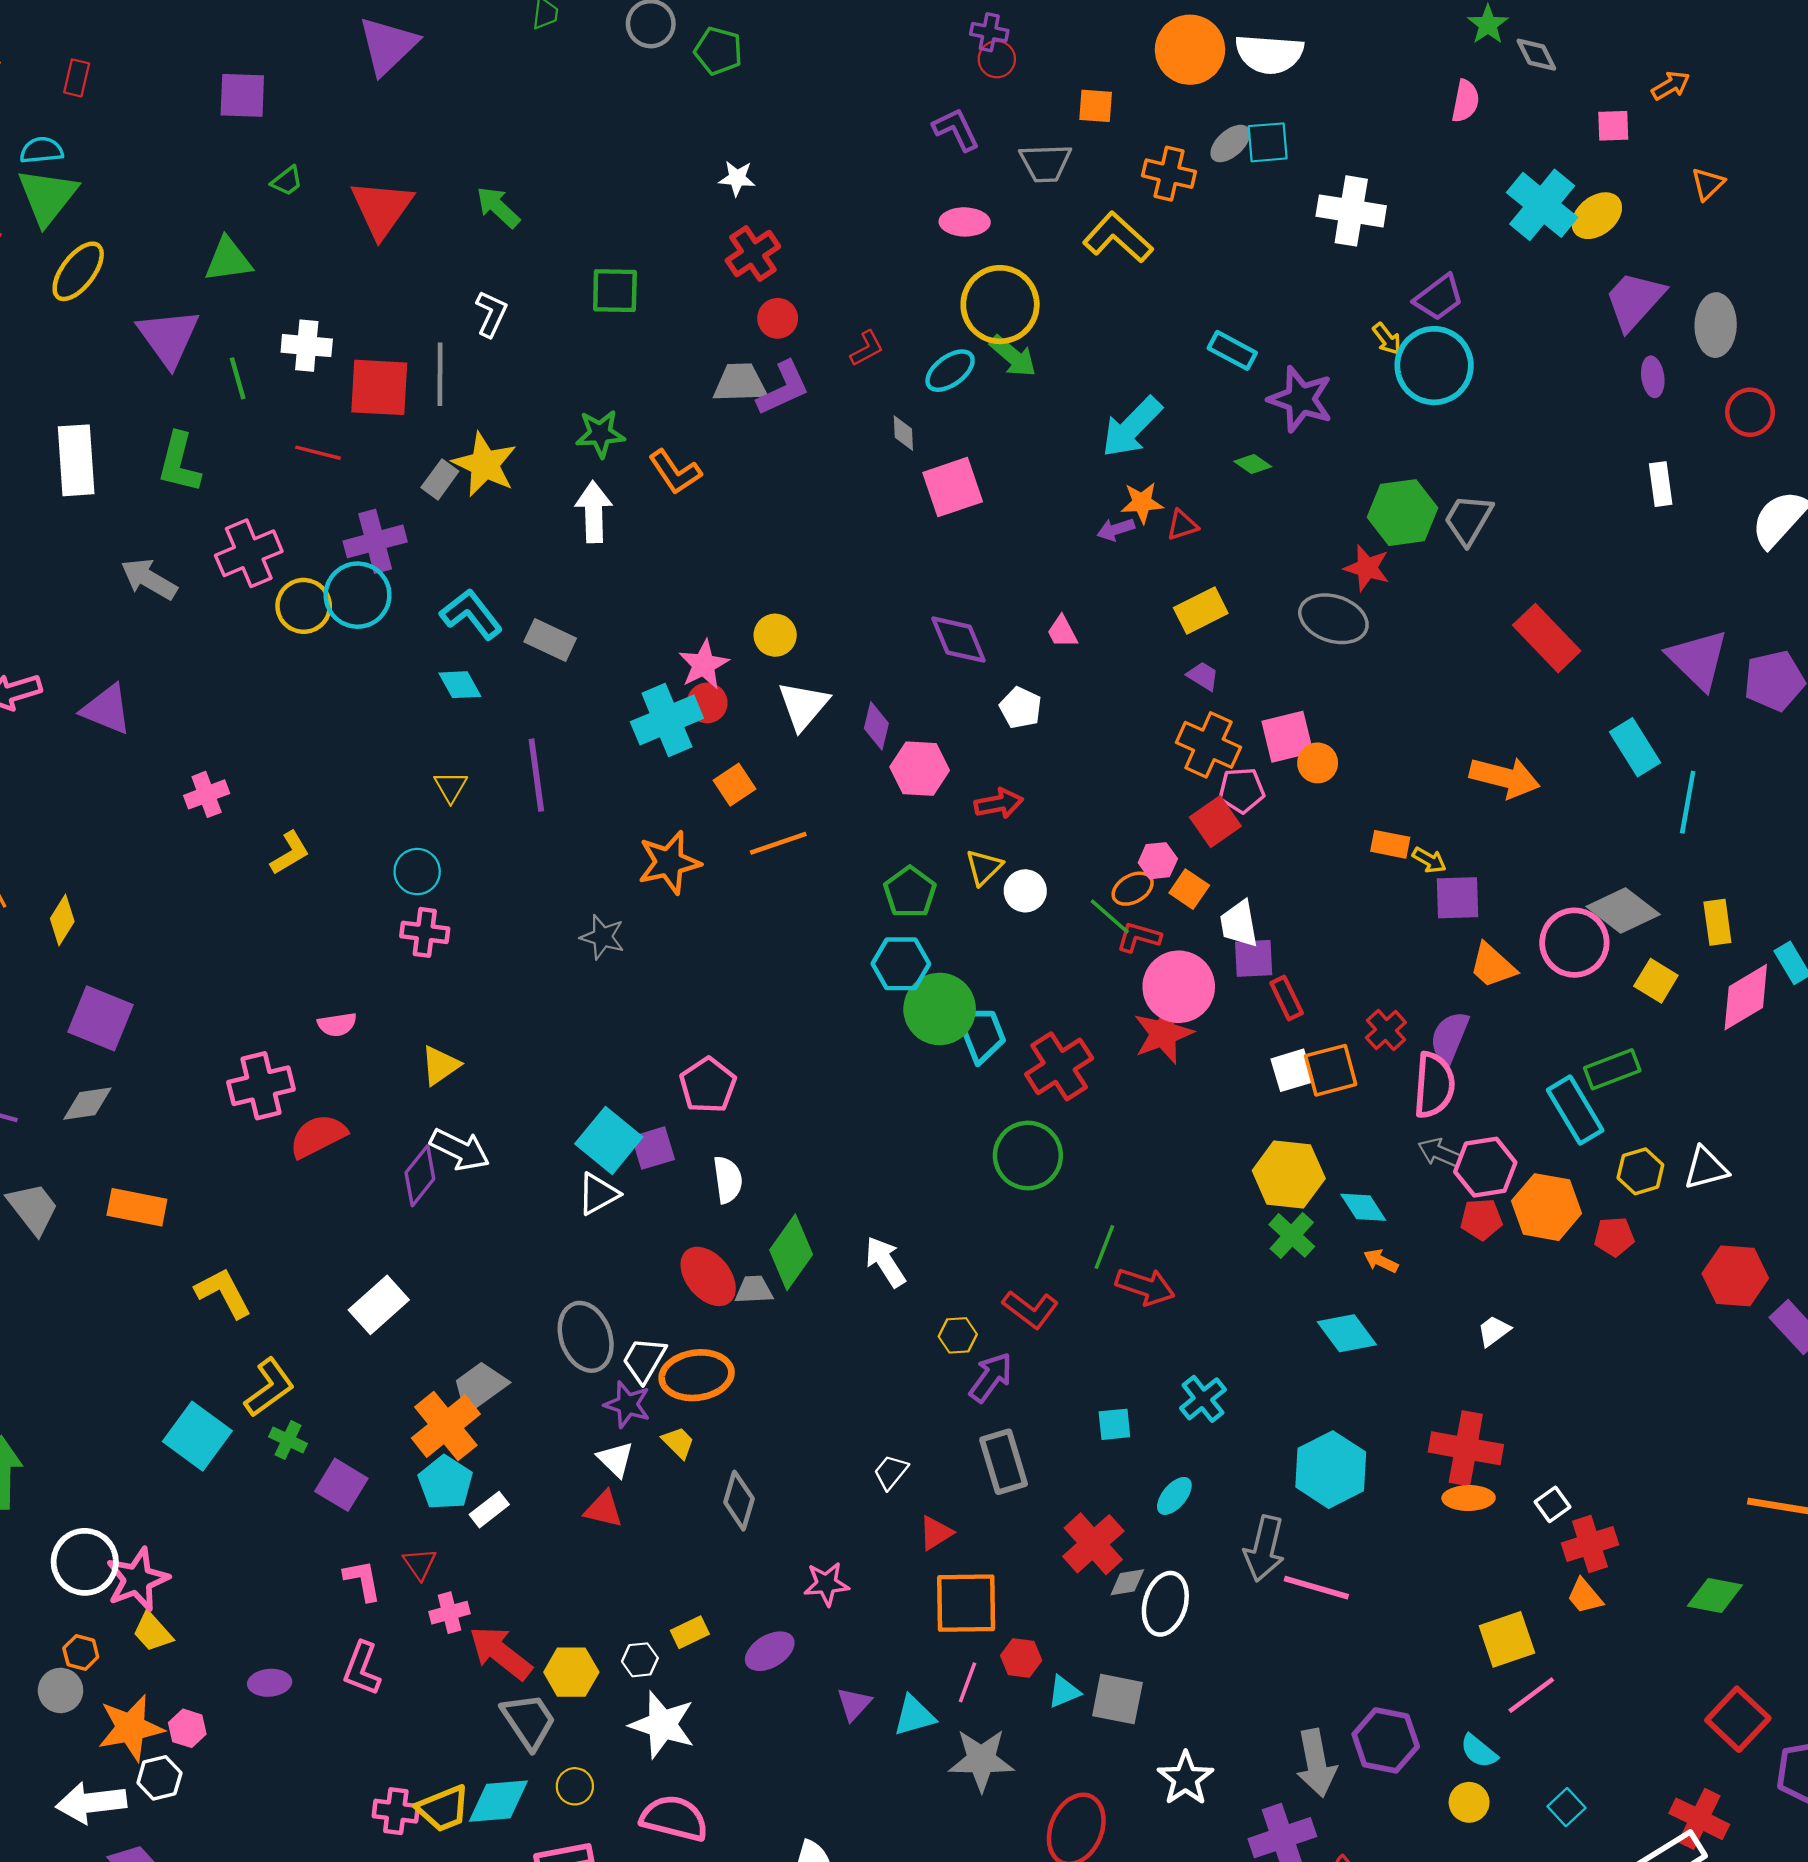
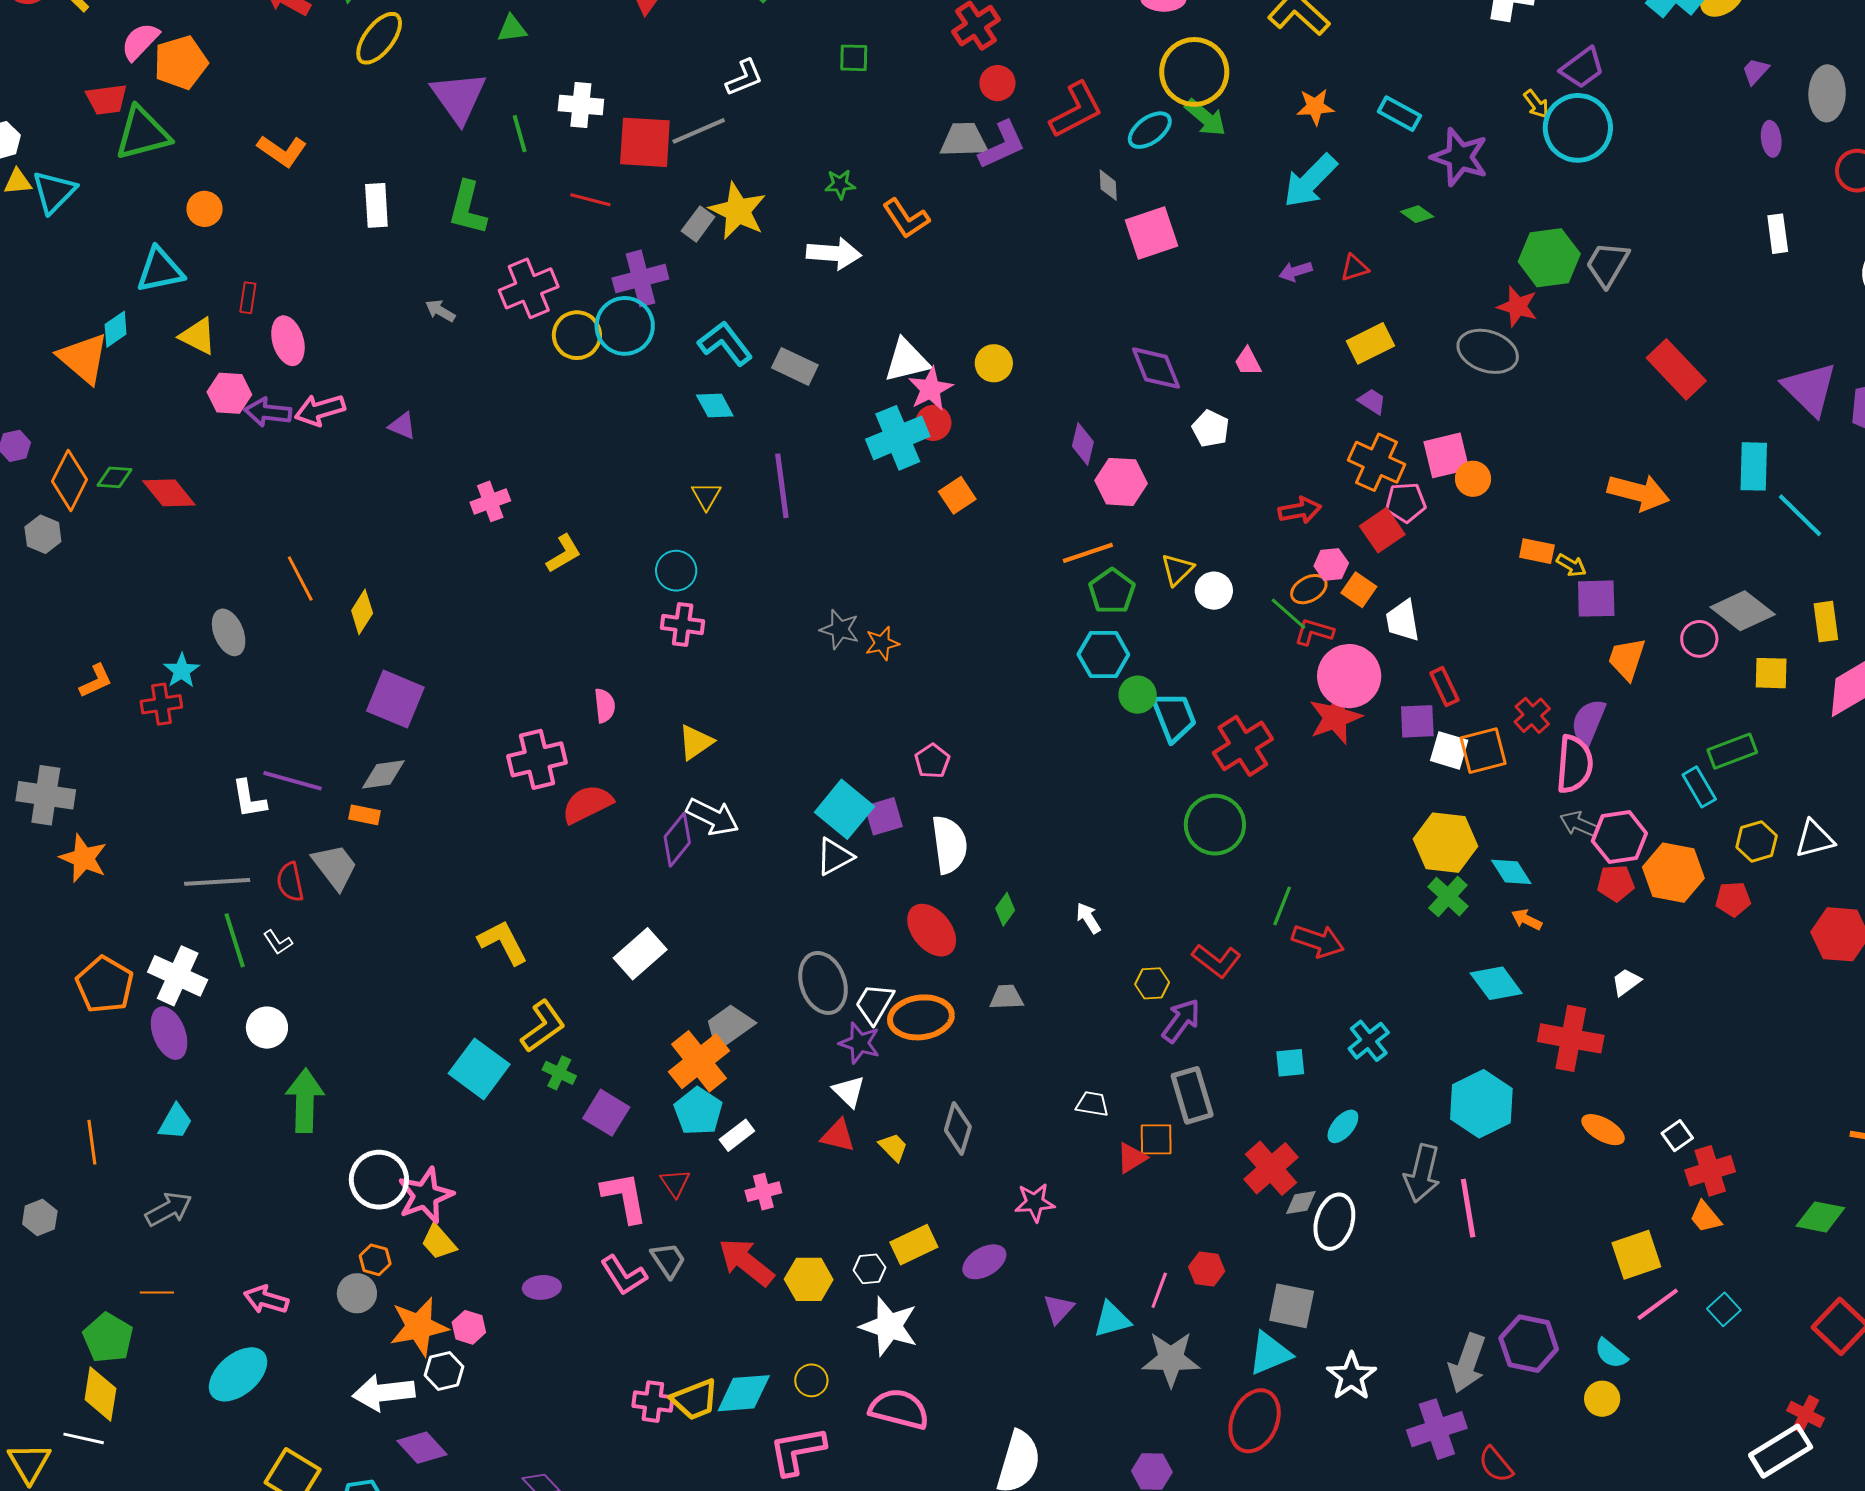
green triangle: (228, 260) -> (512, 29), size x0.7
green square: (615, 291) -> (854, 58), size x0.7
purple trapezoid: (1635, 300) -> (1755, 71), size x0.5
white L-shape: (491, 314) -> (744, 78), turned 42
red L-shape: (867, 348) -> (1076, 110), size x1.8
gray line: (440, 374) -> (699, 131), turned 66
green star: (600, 434) -> (840, 184), size x0.7
white rectangle: (76, 460) -> (376, 205), size x0.7
orange star: (1142, 503) -> (1315, 107), moved
white arrow: (594, 512) -> (834, 253), turned 96
gray arrow: (149, 579) -> (440, 311), size x0.6
white triangle: (803, 706) -> (907, 361), moved, turned 36
purple triangle: (107, 709) -> (402, 426), size x0.6
cyan rectangle: (1635, 747) -> (1754, 466), turned 33
cyan line: (1688, 802) -> (1800, 515), turned -56
red arrow: (999, 803) -> (1300, 510), moved
orange line: (778, 843) -> (1088, 553), moved
orange star: (669, 862) -> (882, 643), moved, size x0.6
pink circle: (1574, 943) -> (1699, 639), size x0.6
purple square: (1254, 958) -> (1417, 721), moved
orange trapezoid: (1493, 966) -> (1627, 659), turned 66
yellow square: (1656, 981) -> (1771, 673), turned -30
green circle: (940, 1009) -> (1138, 695), size x0.6
pink semicircle: (337, 1025) -> (605, 706), turned -88
white square: (1292, 1070) -> (1449, 750), turned 33
pink pentagon: (708, 1085) -> (932, 761), size x0.7
cyan rectangle: (1575, 1110) -> (1699, 787), size x0.7
white semicircle: (728, 1180) -> (949, 845), size x1.4
orange rectangle: (137, 1207) -> (364, 815), moved, size x0.6
green diamond: (791, 1252) -> (1005, 909), size x0.5
white arrow: (885, 1262) -> (1088, 918), size x0.7
gray trapezoid: (754, 1290) -> (1006, 997), moved
yellow trapezoid: (678, 1443) -> (893, 1147), moved
red cross: (1466, 1448) -> (1571, 1038), moved
white trapezoid: (891, 1472) -> (1092, 1104), turned 60
orange ellipse: (1469, 1498) -> (1603, 1130), turned 30
pink L-shape: (362, 1580) -> (625, 1197), size x1.4
pink line: (1316, 1588) -> (1468, 1208), turned 64
orange square: (966, 1603) -> (1156, 1139), moved, size x0.6
pink cross: (449, 1613) -> (763, 1192), moved
yellow rectangle: (690, 1632) -> (914, 1245), size x1.4
pink L-shape: (362, 1669) -> (624, 1275), turned -54
cyan triangle: (1064, 1692) -> (1270, 1353), moved, size x1.5
gray trapezoid: (529, 1721) -> (668, 1260), moved, size x0.7
gray arrow: (1316, 1763) -> (1467, 1363), turned 30
cyan square: (1566, 1807) -> (1724, 1309), moved
red cross: (1699, 1819) -> (1806, 1414), size x0.7

